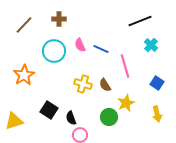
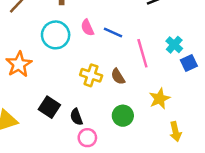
cyan cross: (151, 45) -> (174, 45), moved
blue square: (157, 83) -> (189, 63), moved, turned 32
yellow star: (126, 103) -> (160, 99), moved
yellow arrow: (157, 114) -> (175, 132), moved

